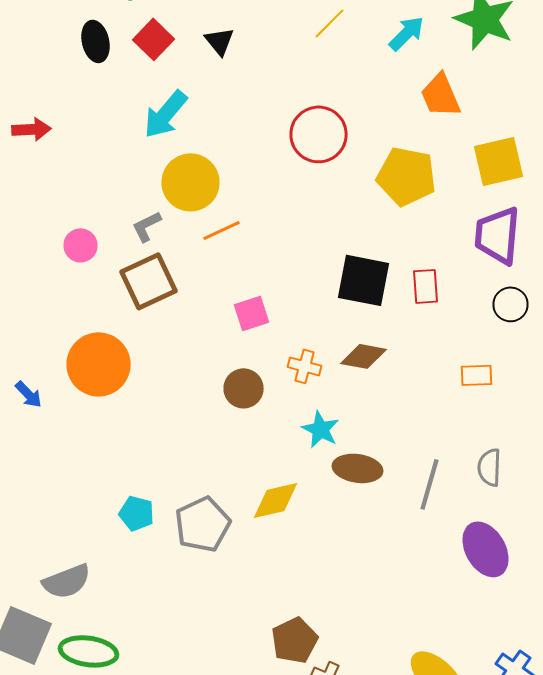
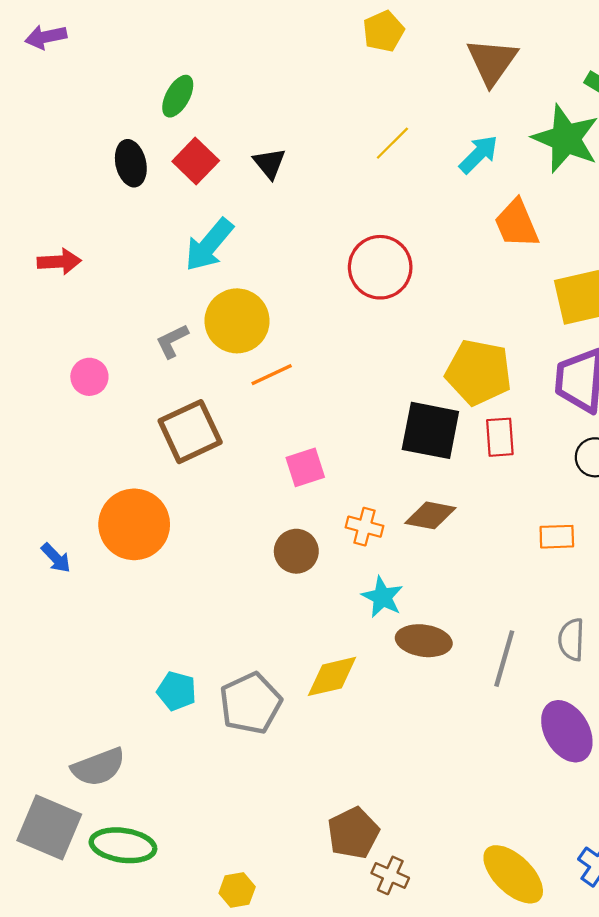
yellow pentagon: (406, 176) -> (479, 372), moved
gray L-shape: (146, 226) -> (172, 341), moved
pink circle: (80, 245) -> (89, 377), moved

